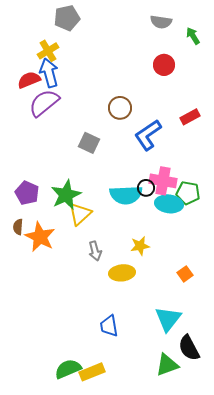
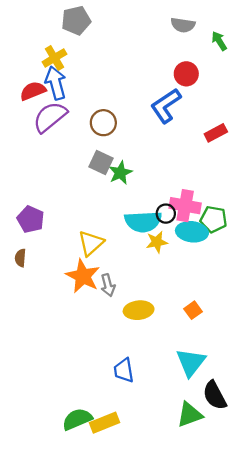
brown circle: (120, 108) -> (103, 123), moved
blue L-shape: (148, 135) -> (166, 106), moved
green star: (66, 195) -> (120, 173), moved, size x0.7
orange star: (40, 237) -> (83, 276), moved
yellow star: (140, 246) -> (157, 242), moved
orange square: (185, 274) -> (193, 310), moved

